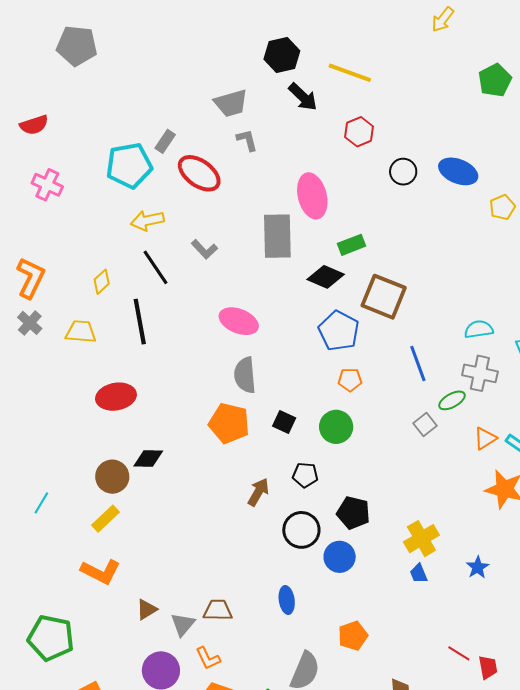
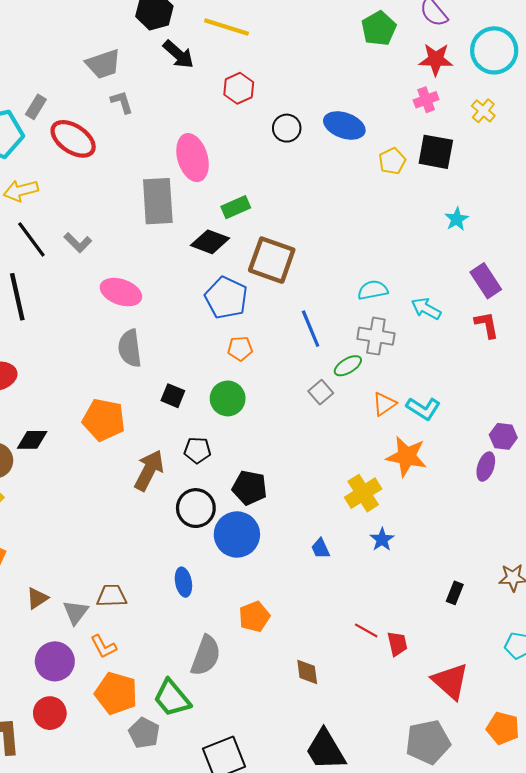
gray L-shape: (204, 249) -> (78, 243), moved
orange pentagon: (229, 423) -> (104, 420), moved
brown arrow: (258, 492) -> (149, 470), size x1.4
yellow cross: (421, 539) -> (363, 493), moved
blue circle: (340, 557) -> (237, 535), size x1.4

